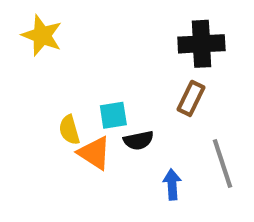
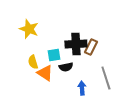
yellow star: (42, 35) -> (29, 29), moved
black cross: (201, 44) -> (76, 44), moved

